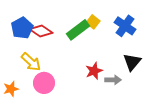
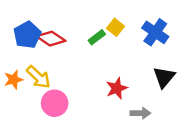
green rectangle: (78, 30) -> (97, 37), size x0.6
gray arrow: (113, 80) -> (140, 113), moved
orange star: (11, 89) -> (14, 80), moved

